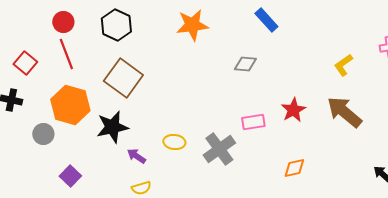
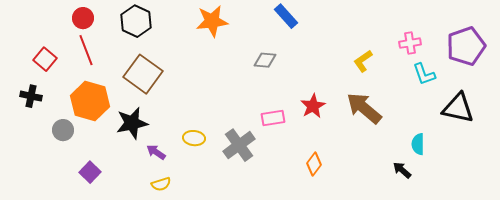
orange diamond: (294, 168) -> (314, 164), turned -40

